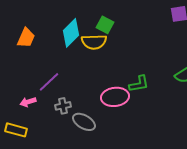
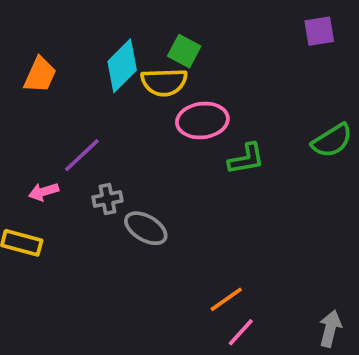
pink ellipse: (115, 97) -> (202, 120), moved

